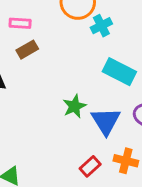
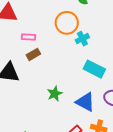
green star: (74, 106) -> (55, 94), moved
blue triangle: (106, 121) -> (85, 102), turned -30

